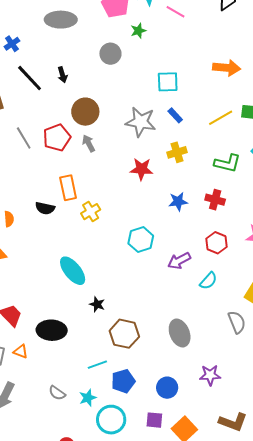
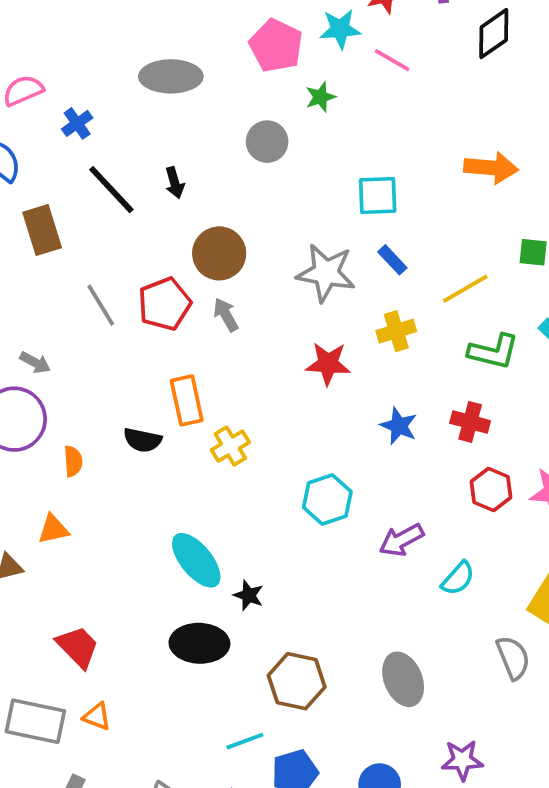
yellow line: (221, 118) -> (465, 289), moved
blue star: (178, 201) -> (399, 426), turned 30
red hexagon: (216, 243) -> (491, 489), moved
black star: (97, 304) -> (249, 595), moved
black ellipse: (52, 330) -> (199, 643), moved

